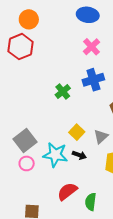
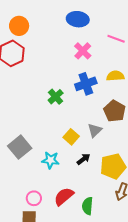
gray triangle: (101, 137) -> (95, 130), moved
cyan star: (55, 155) -> (51, 160), size x0.7
black arrow: (79, 155) -> (84, 159), moved, turned -56
pink circle: (27, 163) -> (34, 198), moved

